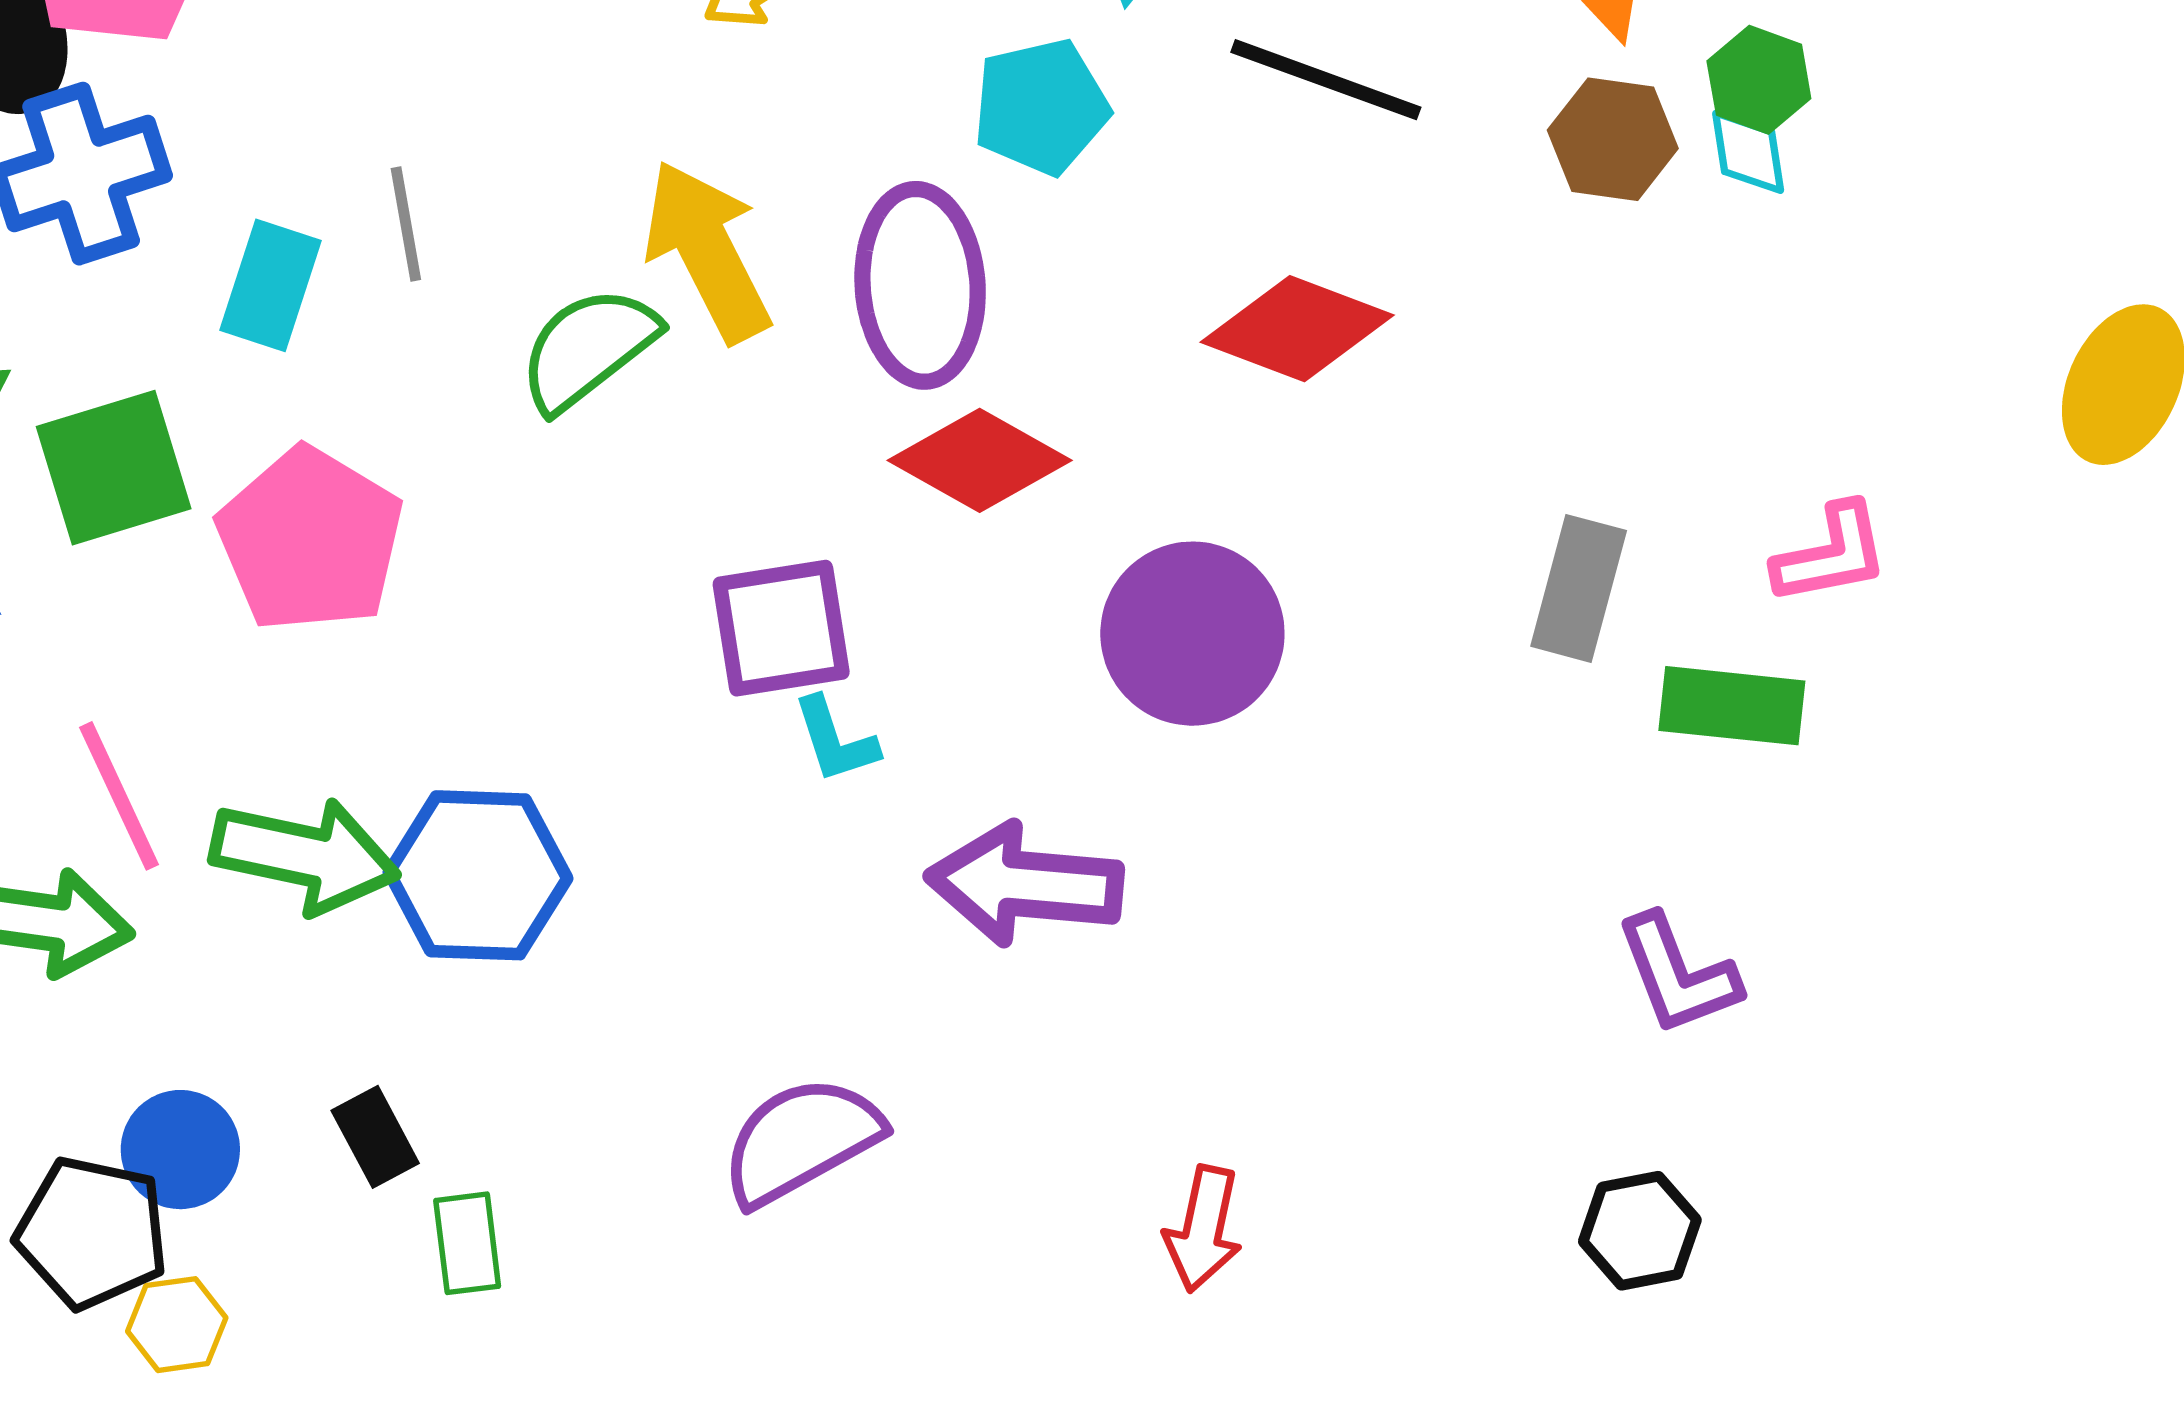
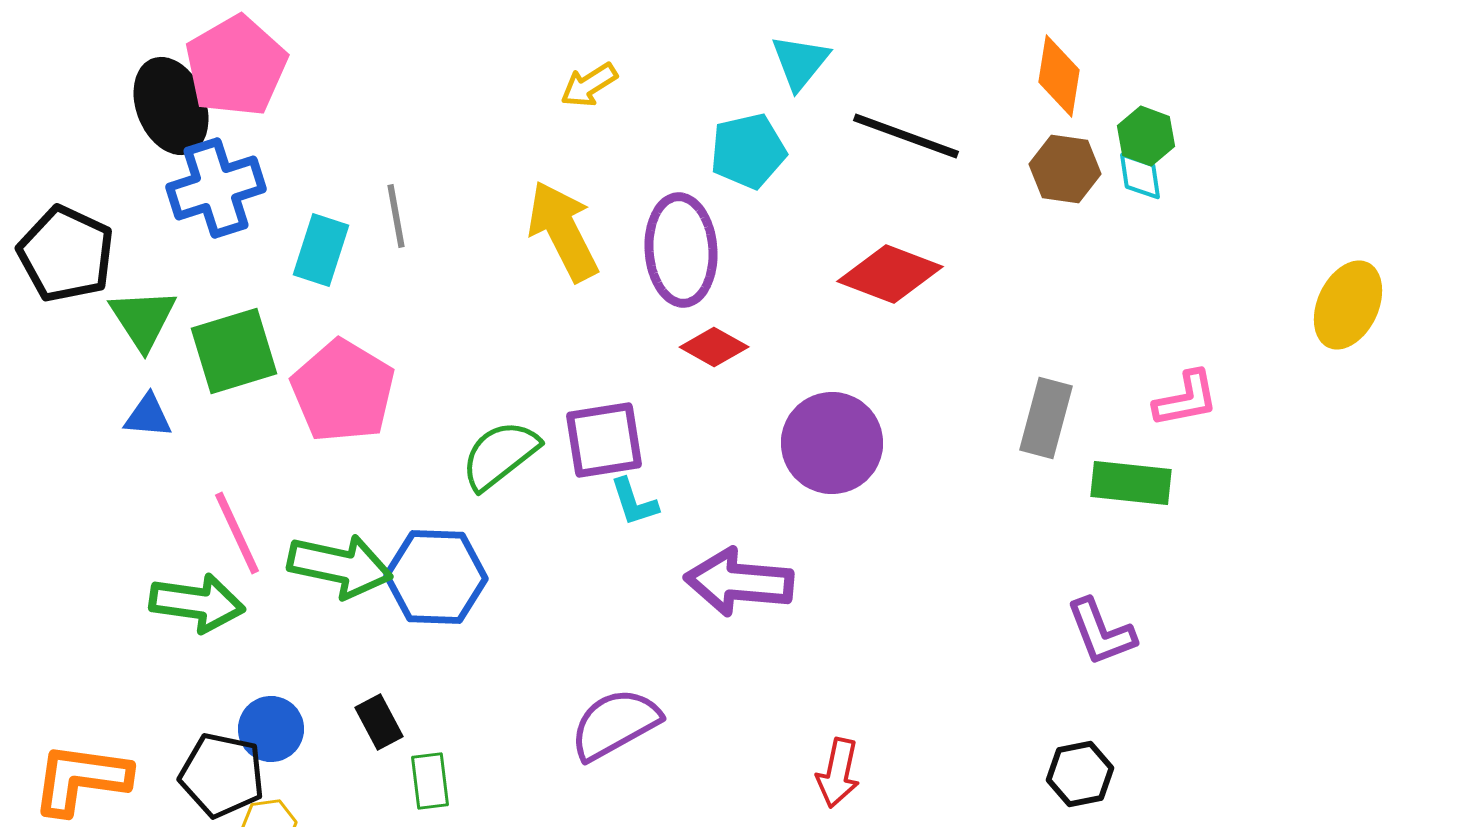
green semicircle: (588, 349) -> (500, 455), moved
red diamond: (980, 460) -> (714, 347), size x0.7

